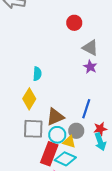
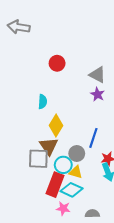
red circle: (74, 23) -> (57, 63), moved
yellow diamond: (29, 99) -> (56, 125), moved
brown triangle: (55, 117) -> (49, 146), moved, turned -42
gray circle: (76, 131) -> (77, 153), moved

